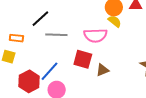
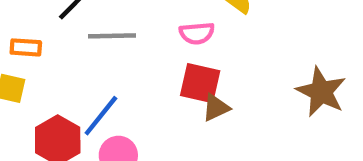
pink semicircle: (95, 35) -> (197, 33), size x0.7
red square: (83, 59) -> (200, 83), moved

